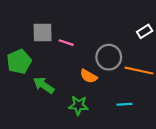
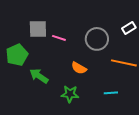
gray circle: (109, 57) -> (97, 39), moved

